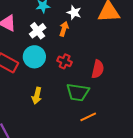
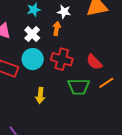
red cross: (65, 61) -> (62, 59), size x1.5
red semicircle: (98, 69) -> (94, 62), turned 132
orange line: (88, 117) -> (106, 83), moved

